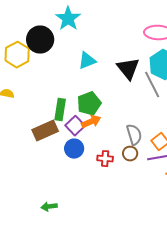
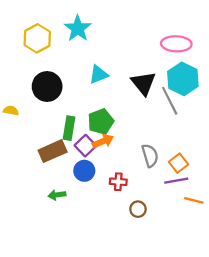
black circle: (40, 40) -> (47, 86), moved
yellow hexagon: (17, 55) -> (37, 38), moved
brown circle: (130, 154) -> (138, 209), moved
green arrow: (49, 207) -> (57, 195), moved

